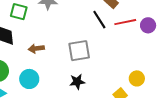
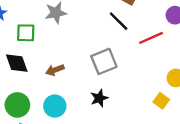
red line: (125, 22) -> (151, 38), moved
black star: (77, 82) -> (99, 98), moved

